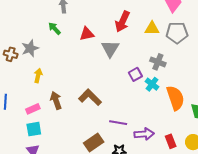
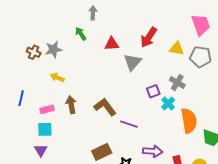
yellow arrow: (38, 76) -> (57, 77), turned -88
purple line: (118, 123) -> (129, 124), moved

